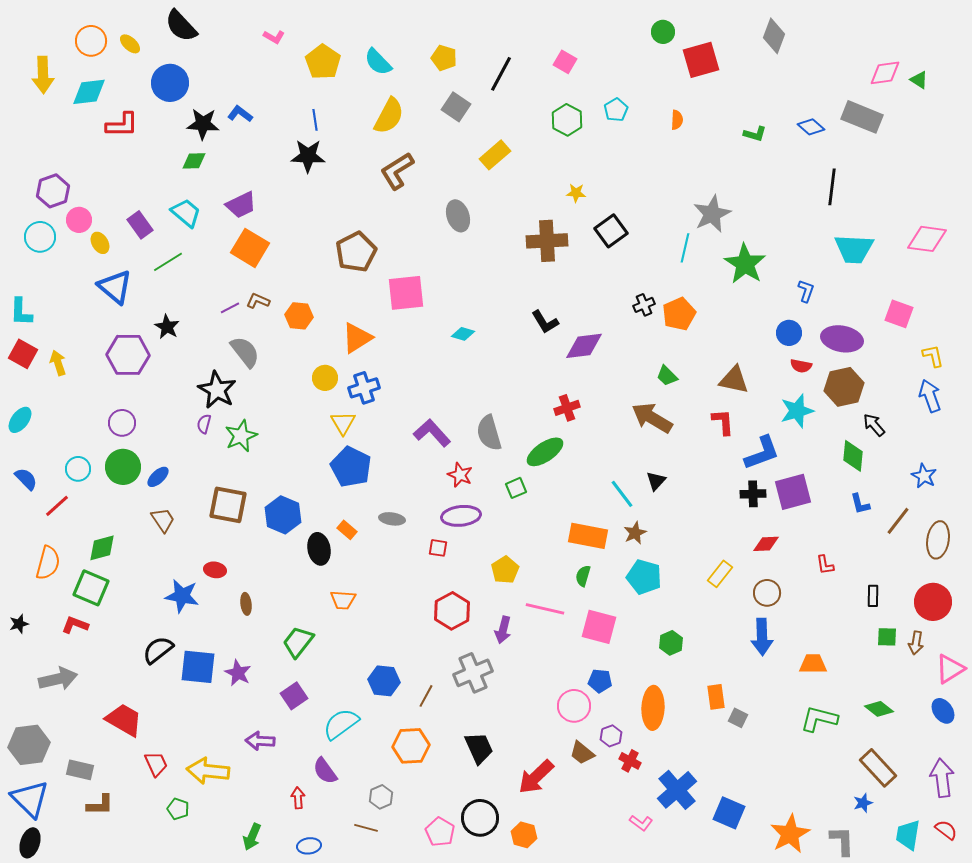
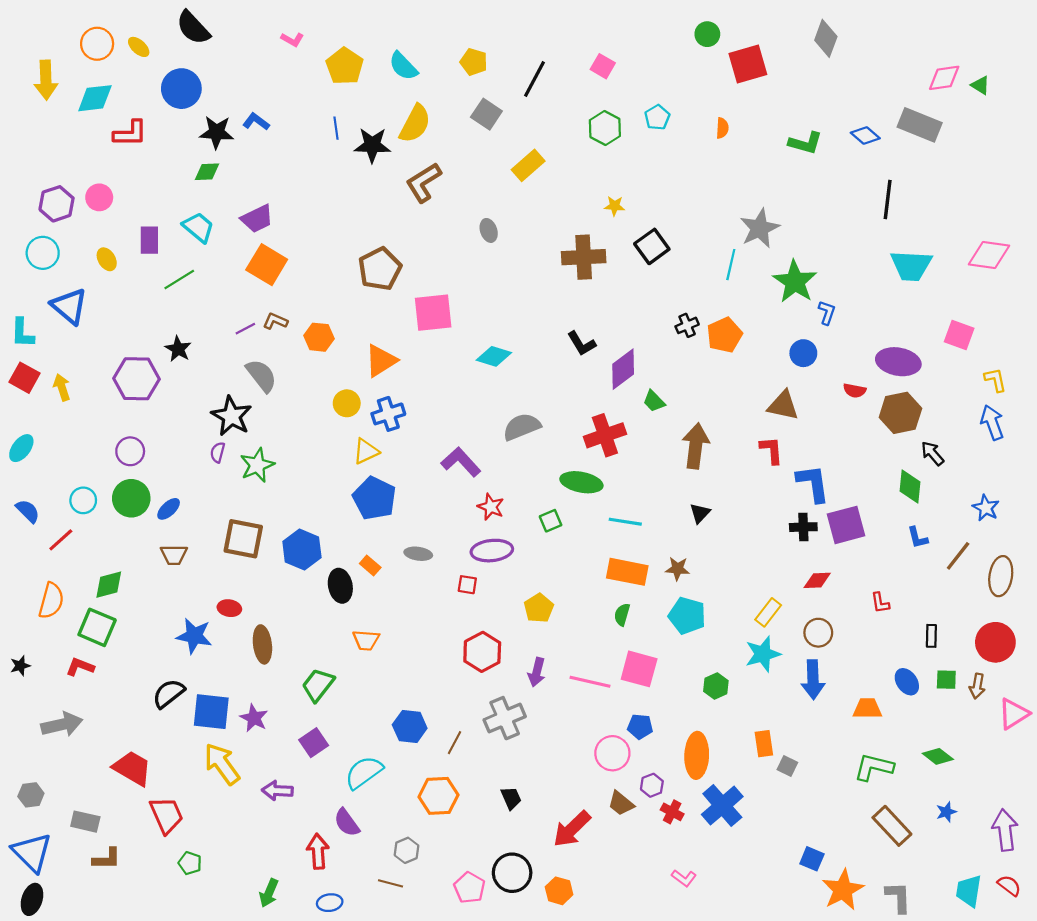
green L-shape: (755, 134) -> (805, 143), size x1.4
black star: (308, 156) -> (372, 145), moved
gray ellipse: (458, 216) -> (489, 230), size x0.7
pink circle: (79, 220) -> (99, 197), moved
purple rectangle: (140, 225) -> (149, 240), turned 36
blue triangle: (115, 287) -> (69, 306), moved
blue L-shape: (806, 291) -> (827, 313), moved
blue circle: (789, 333) -> (803, 353), moved
cyan diamond: (463, 334) -> (494, 356), size x1.4
purple diamond: (584, 346) -> (623, 369), turned -30
green trapezoid: (667, 376) -> (654, 401), moved
red cross: (567, 408) -> (605, 435), size x1.5
cyan star: (797, 411) -> (763, 654), moved
brown arrow: (652, 418) -> (696, 446), turned 66
yellow triangle: (343, 423) -> (366, 451), turned 36
gray semicircle: (489, 433) -> (522, 427), moved, turned 84
green ellipse: (545, 452) -> (581, 482), turned 45
blue L-shape: (762, 453) -> (813, 483), turned -78
cyan line: (622, 494) -> (625, 522), moved, turned -44
brown trapezoid: (163, 520) -> (174, 555), turned 124
brown star: (635, 533) -> (677, 569), turned 30
brown ellipse: (246, 604) -> (262, 644), size x1.6
pink line: (545, 609) -> (590, 682), moved
blue ellipse: (943, 711) -> (907, 682), moved
gray hexagon: (29, 745) -> (31, 795), size x0.6
black trapezoid: (479, 748) -> (511, 798), size x0.7
red trapezoid: (156, 764) -> (166, 815), size x1.4
brown rectangle: (878, 768) -> (892, 826), moved
yellow arrow: (208, 771) -> (222, 764), moved, turned 48
blue cross: (677, 790) -> (722, 806), moved
red arrow: (298, 798) -> (318, 851), size x1.5
blue star: (863, 803) -> (946, 812), moved
blue square: (729, 813) -> (812, 859), moved, size x0.7

